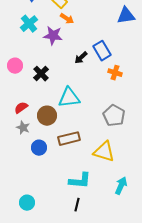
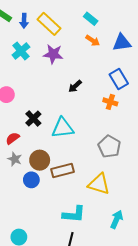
orange arrow: (67, 19) -> (93, 41), moved
purple star: (53, 36) -> (53, 54), moved
blue rectangle: (102, 51) -> (119, 79), moved
black cross: (41, 74) -> (33, 119), moved
brown circle: (47, 116) -> (40, 160), moved

